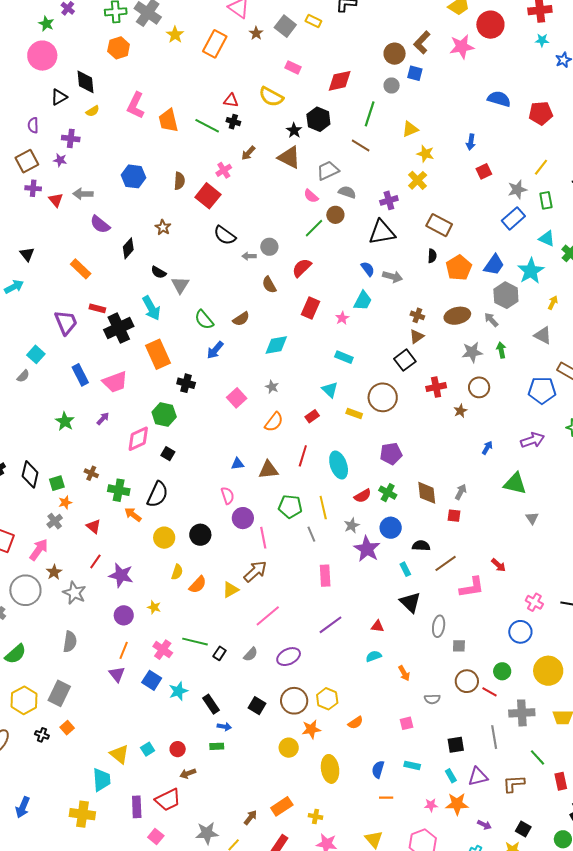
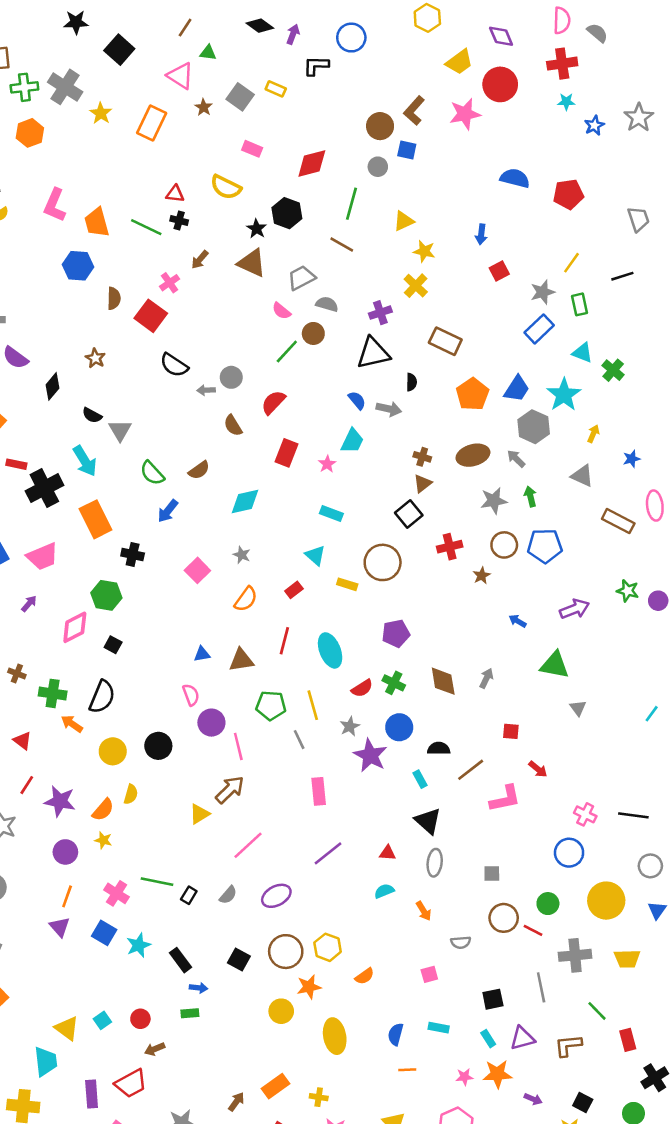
blue hexagon: (134, 176) -> (78, 266), moved
black semicircle: (432, 256) -> (411, 382), moved
blue pentagon: (542, 390) -> (545, 546), moved
blue arrow: (487, 448) -> (518, 621), turned -88
red square: (454, 516) -> (511, 731), moved
orange semicircle: (198, 585) -> (103, 810), moved
gray ellipse: (439, 626) -> (435, 863), moved

